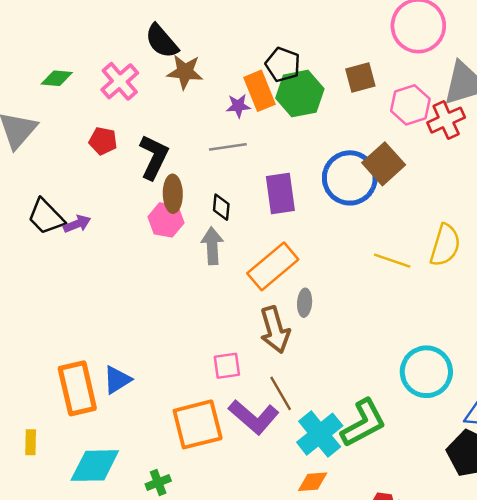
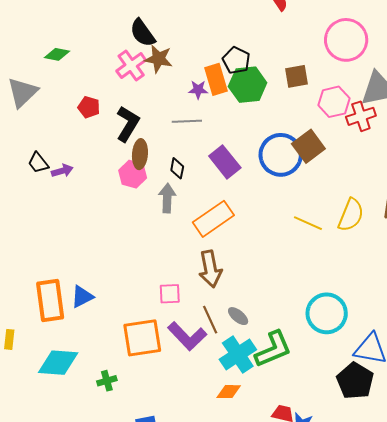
pink cross: (120, 81) -> (131, 66), moved
purple rectangle: (280, 193) -> (225, 162), turned -36
black trapezoid: (46, 217) -> (38, 163), size x0.7
gray ellipse: (305, 303) -> (238, 316), moved, turned -60

